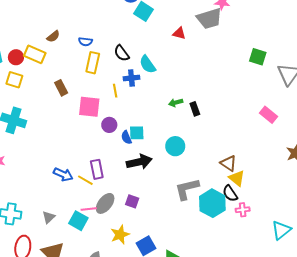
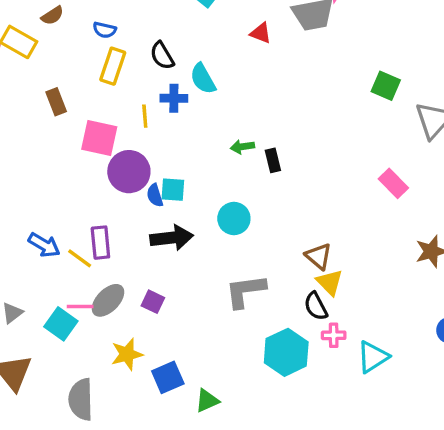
purple circle: (109, 125) -> (129, 172), size x1.6
cyan hexagon: (212, 203) -> (286, 352), moved
cyan triangle: (281, 230) -> (373, 357), moved

